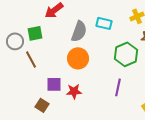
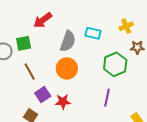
brown line: (31, 59) -> (30, 71), moved
purple square: (54, 84) -> (43, 95), turned -35

